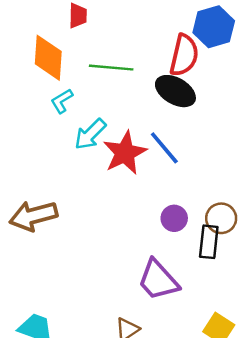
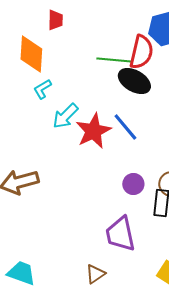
green line: (111, 68) -> (114, 60), moved
purple trapezoid: (158, 280) -> (120, 234), turned 30

